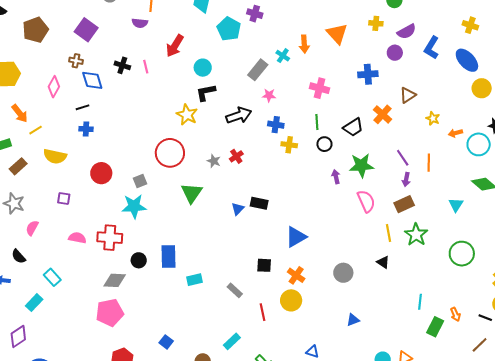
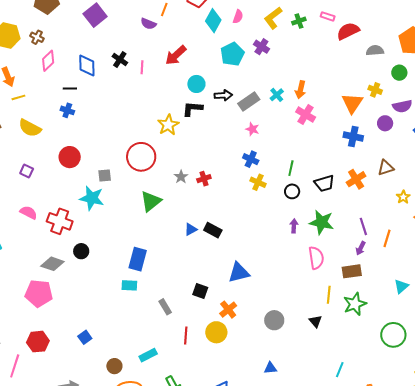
orange triangle: (337, 34) -> (352, 103), moved
brown cross: (76, 61) -> (37, 37), moved
pink cross: (319, 88) -> (306, 115), moved
black arrow: (239, 115) -> (223, 95), moved, size x0.7
blue rectangle: (168, 256) -> (138, 259), moved

